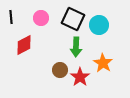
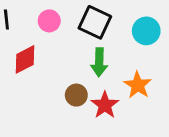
cyan circle: (99, 25) -> (146, 31), moved

